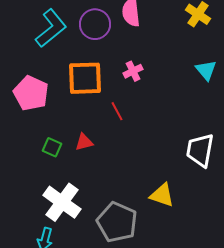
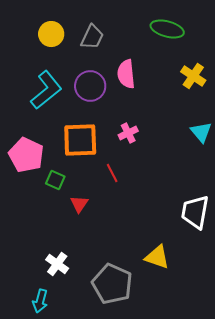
red triangle: (84, 142) -> (79, 204), turned -42
green square: (52, 147) -> (55, 180), moved
white cross: (62, 202) -> (57, 264), size x0.6

